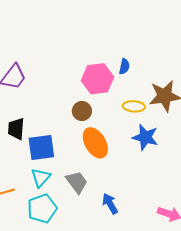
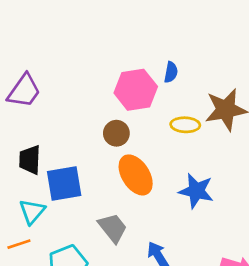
blue star: (145, 137) -> (196, 191), moved
cyan triangle: (41, 178) -> (32, 212), moved

